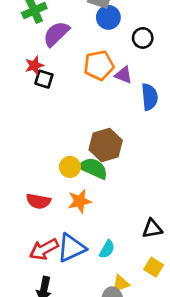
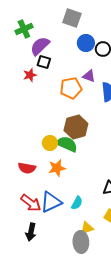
blue circle: (108, 17) -> (86, 43), moved
red star: (34, 65) -> (30, 75), moved
orange pentagon: (99, 65) -> (71, 88), moved
black square: (44, 79) -> (44, 62), moved
red arrow: (44, 249) -> (31, 203), turned -115

